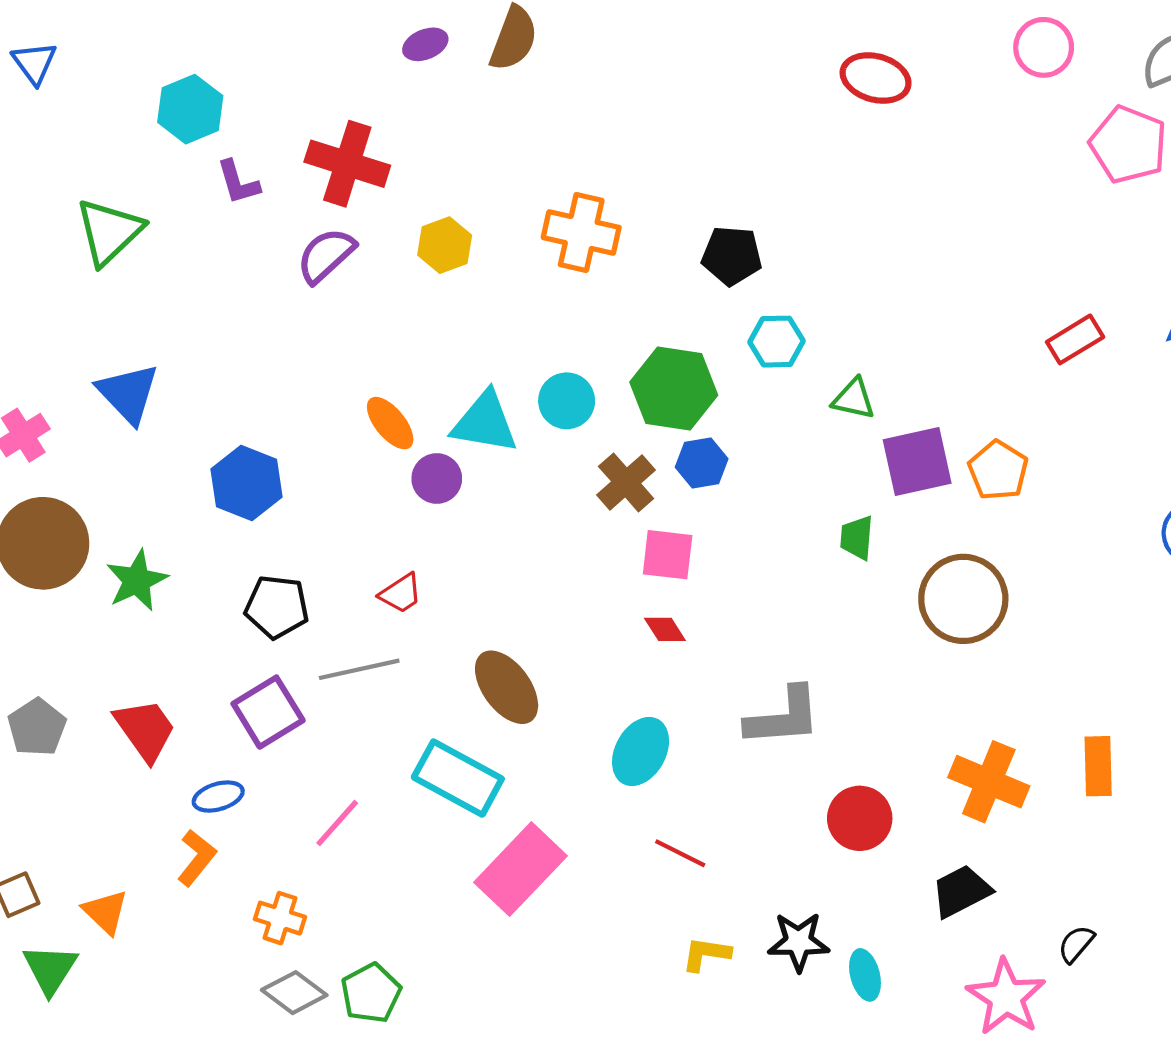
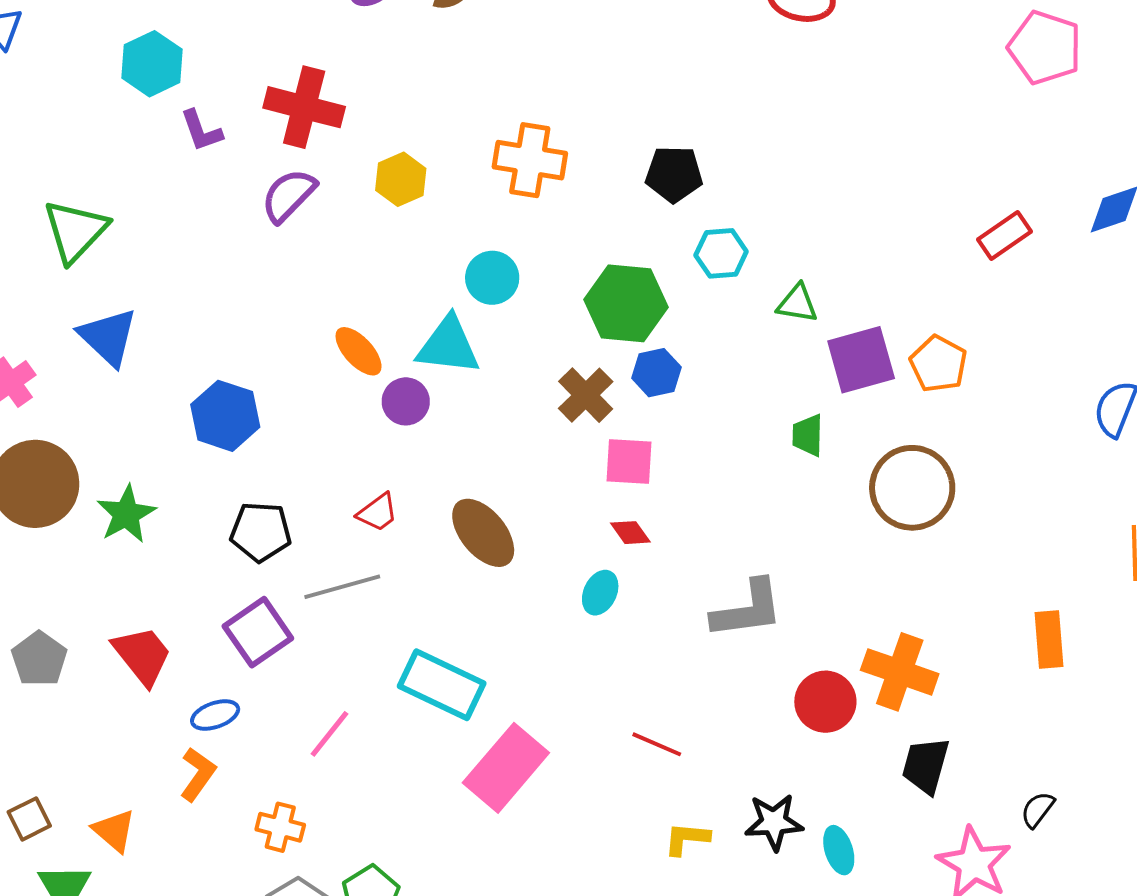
green triangle: (109, 232) -> (75, 231), moved
cyan circle: (567, 401) -> (492, 278), moved
brown ellipse: (507, 687) -> (483, 533), moved
cyan ellipse: (641, 752) -> (600, 593), moved, size x0.7
orange cross: (989, 782) -> (900, 672), moved
black trapezoid: (961, 891) -> (926, 765), turned -44

